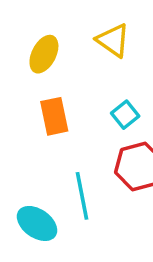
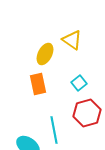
yellow ellipse: (44, 54) -> (45, 54), moved

